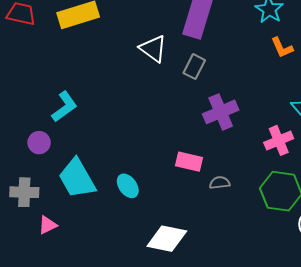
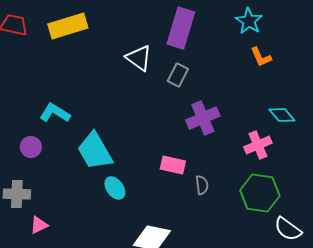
cyan L-shape: (64, 107) -> (55, 113), turned -112
cyan trapezoid: (77, 178) -> (95, 151), moved
gray semicircle: (220, 183) -> (202, 185), turned 90

